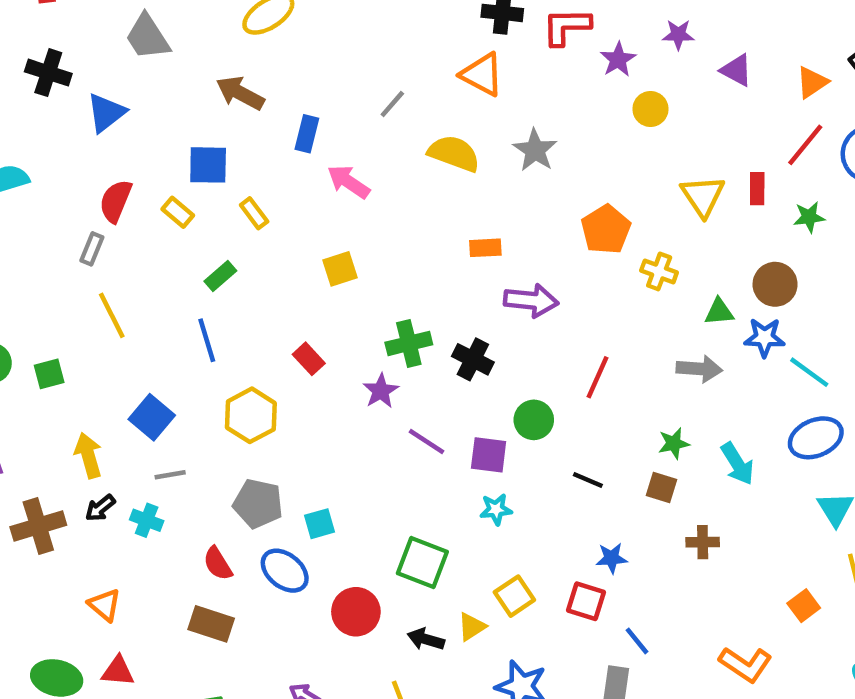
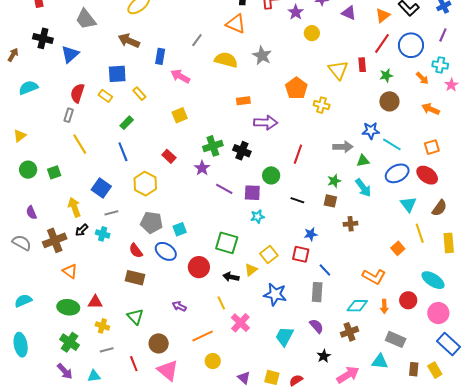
brown circle: (775, 284) -> (389, 101), moved
green triangle: (719, 312) -> (363, 161), moved
orange triangle: (105, 605) -> (70, 271), moved

